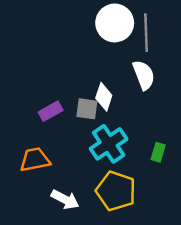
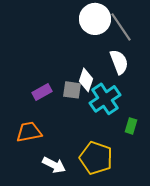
gray line: (146, 33) -> (121, 27), turned -32
cyan cross: (109, 144) -> (105, 99), moved

